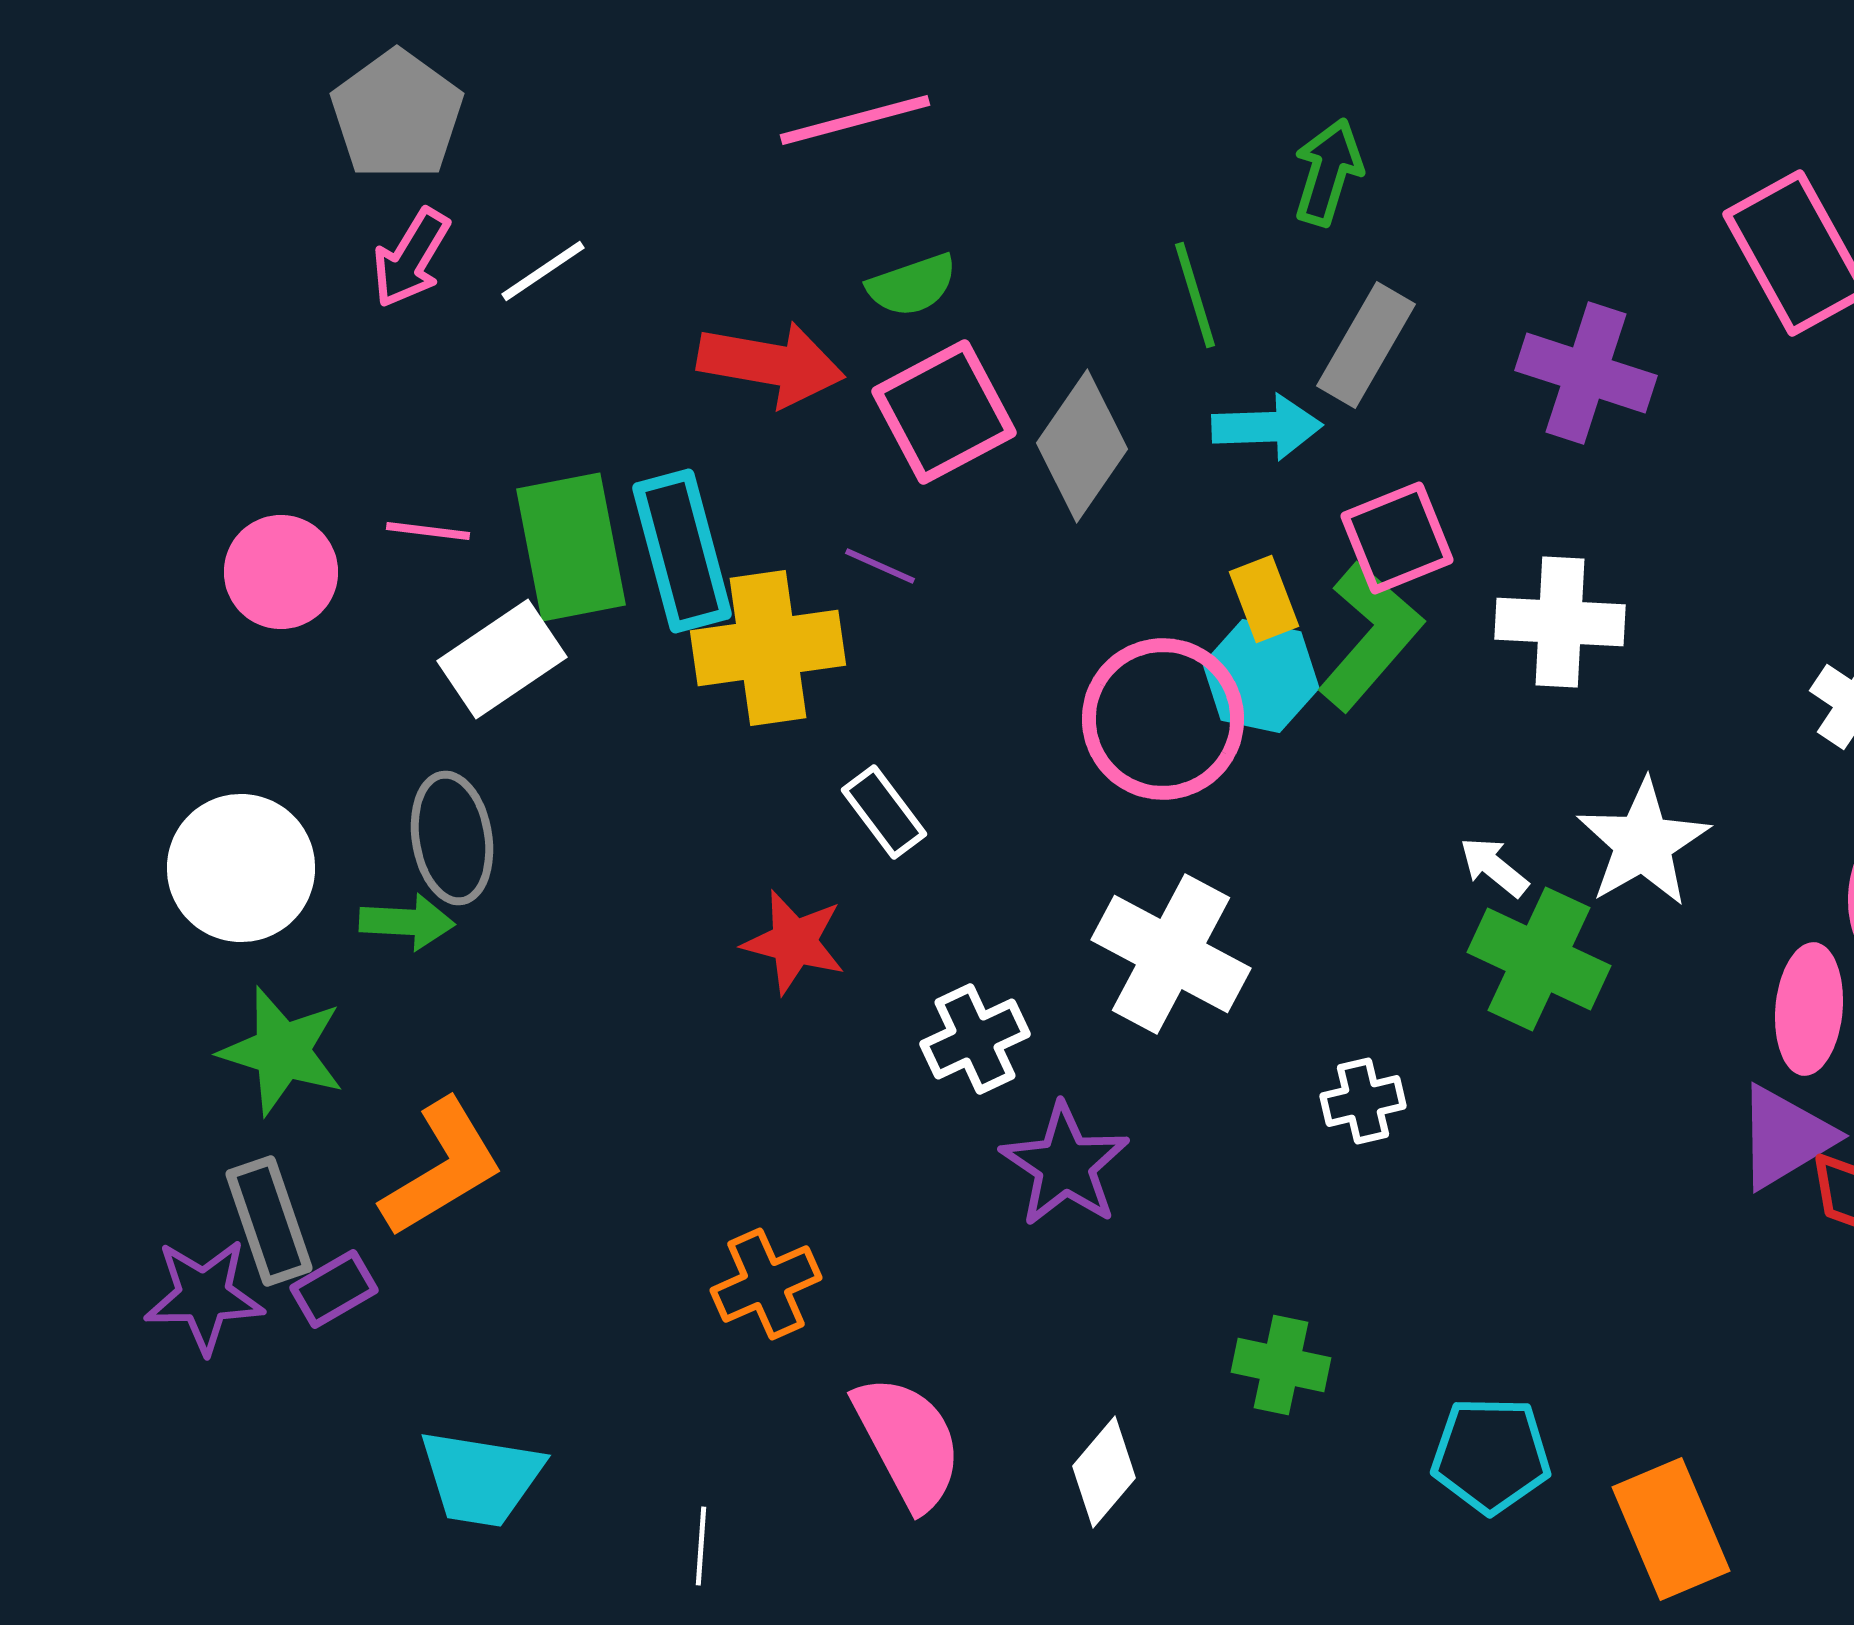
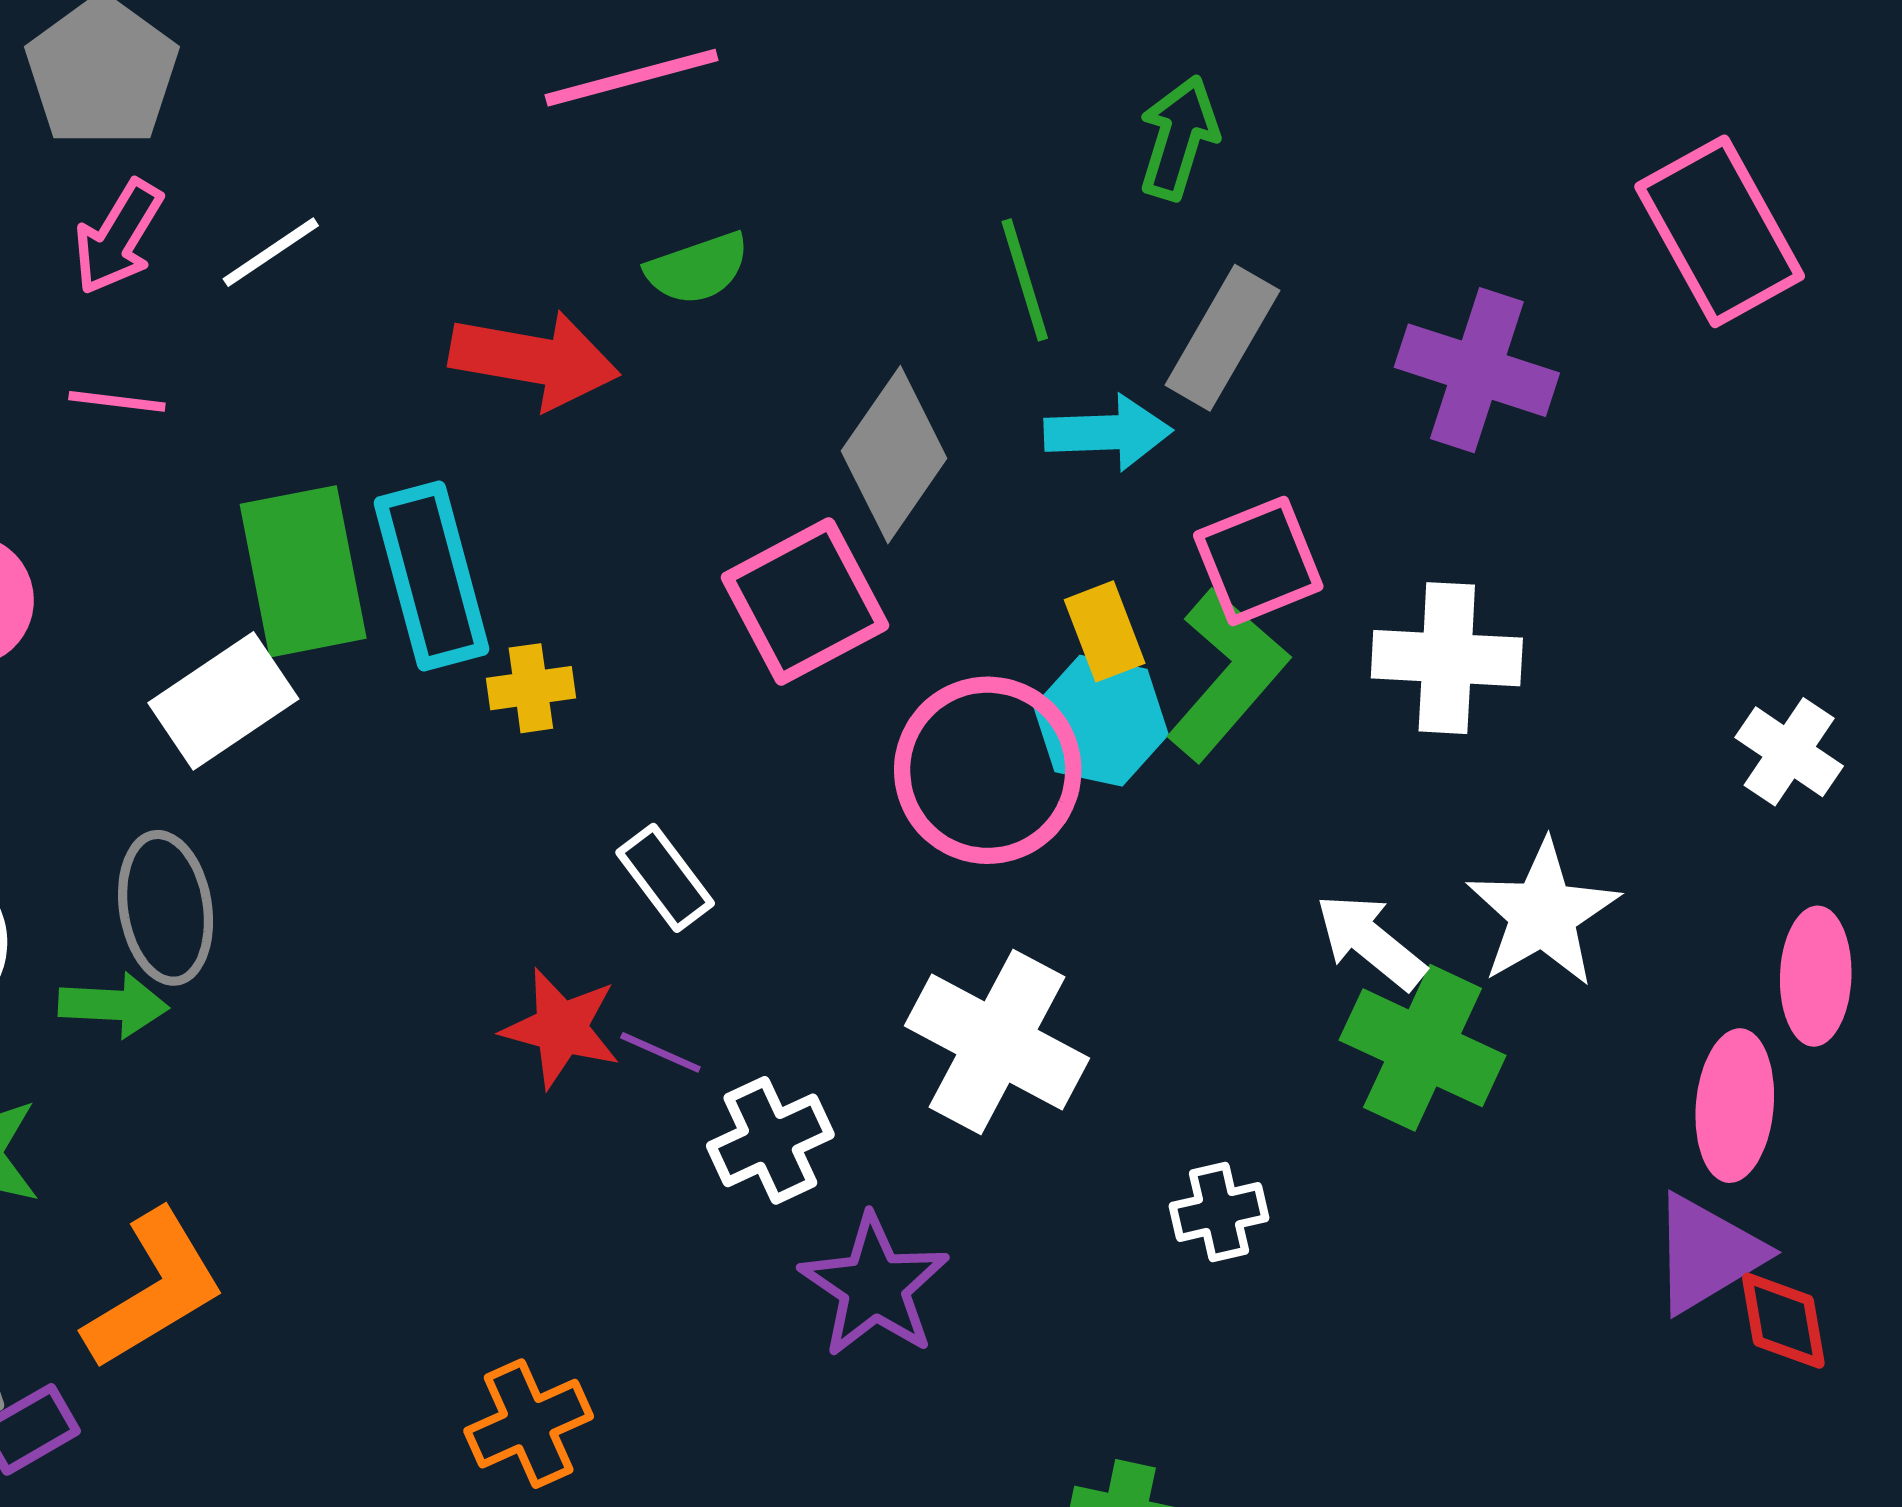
pink square: (944, 412) -> (805, 601), moved
pink line: (428, 531) -> (117, 401), moved
purple line: (880, 566) -> (660, 1052), moved
yellow cross: (768, 648) -> (531, 688), size x0.5
white arrow: (1494, 867) -> (1370, 941), size x1.4

